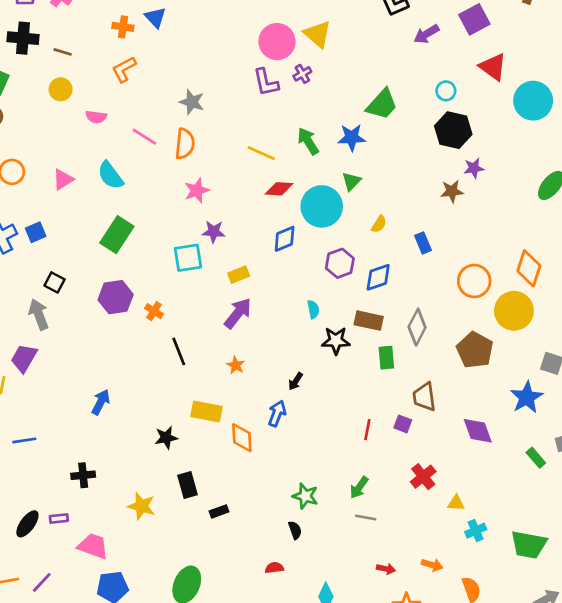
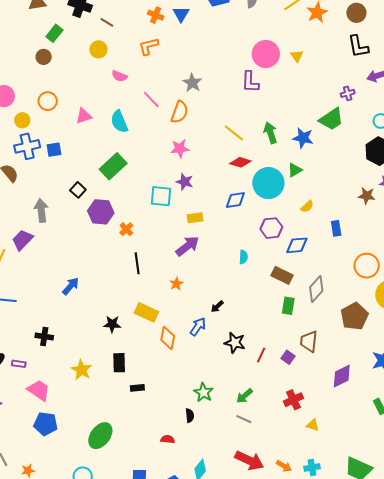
yellow triangle: (318, 34) -> (297, 56), size x0.6
purple cross: (302, 74) -> (348, 93), moved
black square: (55, 282) -> (78, 190), moved
black star: (336, 341) -> (235, 343), moved
purple diamond: (478, 431) -> (342, 376), turned 70
cyan cross: (476, 531) -> (312, 467), moved
red arrow: (386, 569) -> (249, 460), size x2.0

